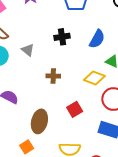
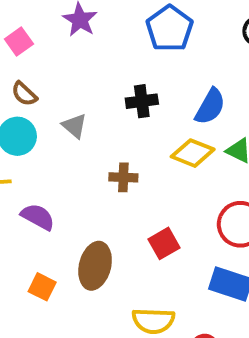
yellow diamond: (94, 78) -> (193, 153), moved
orange square: (27, 147) -> (42, 287), moved, turned -32

